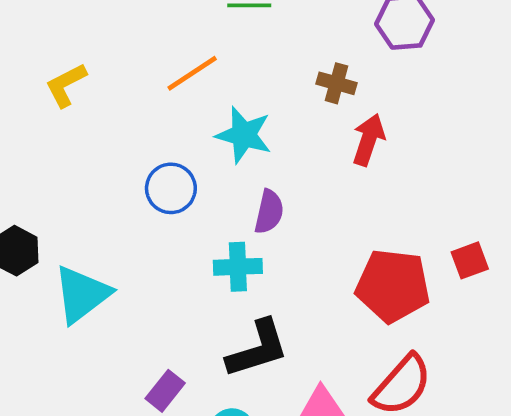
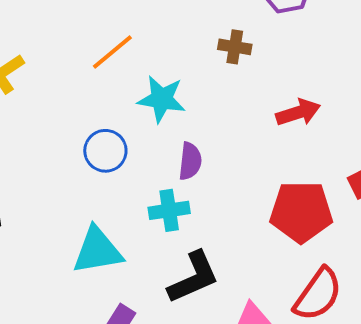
red arrow: (369, 140) -> (298, 112), moved, turned 60
cyan triangle: (82, 294) -> (97, 251), moved, turned 34

